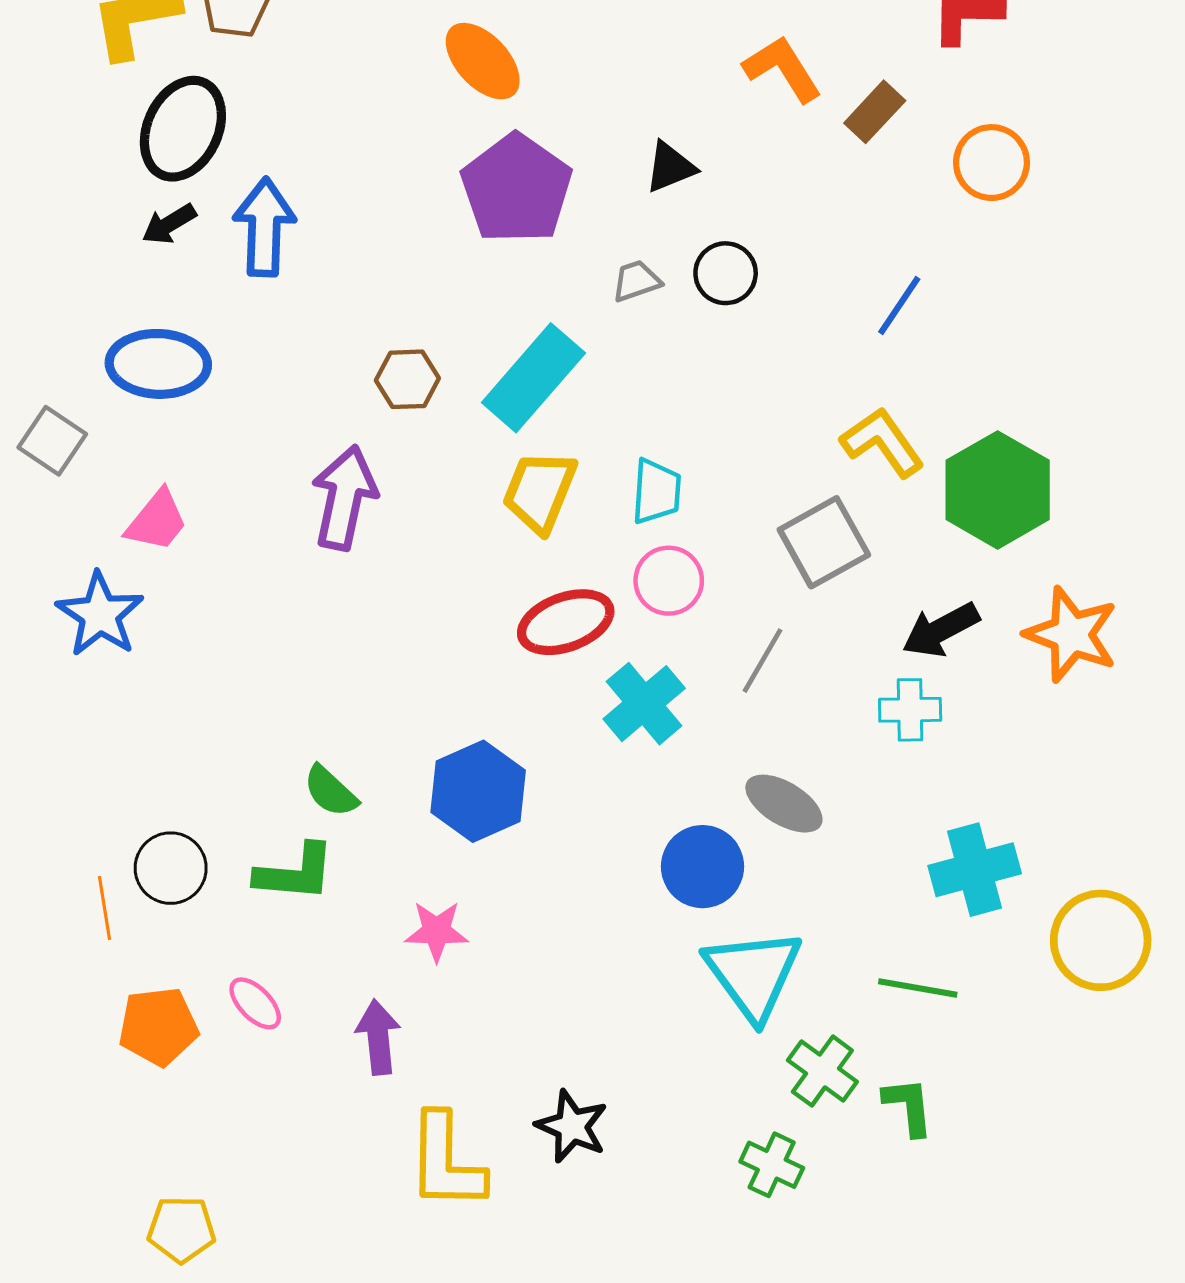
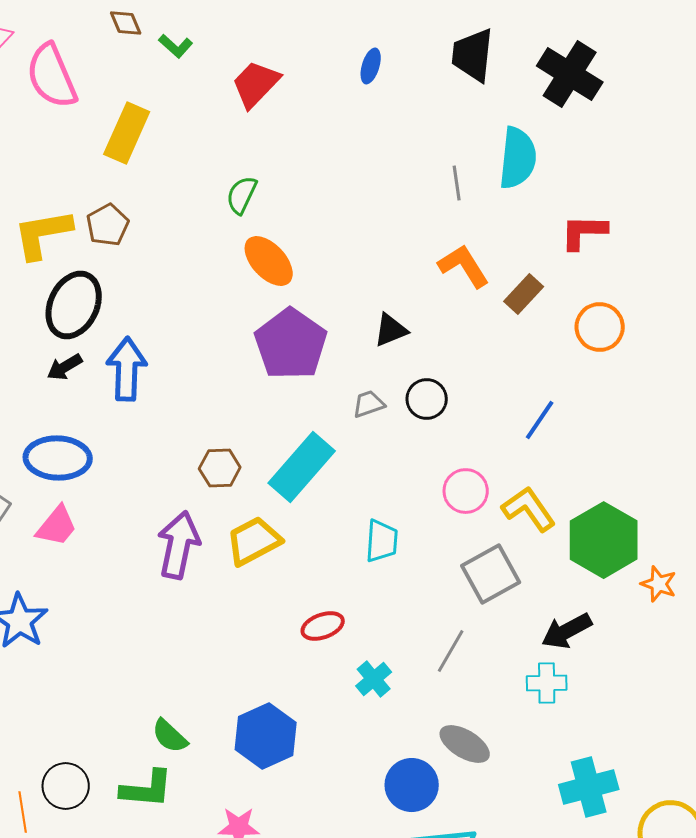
yellow trapezoid: (540, 492) -> (254, 541), moved, turned 40
pink trapezoid: (157, 521) -> (57, 526), moved
pink circle: (669, 581) -> (466, 491), moved
red ellipse: (566, 622) -> (323, 626), size x0.7
orange star: (1071, 634) -> (659, 584), moved, size x0.6
cyan cross: (644, 704) -> (374, 679), size x0.7

